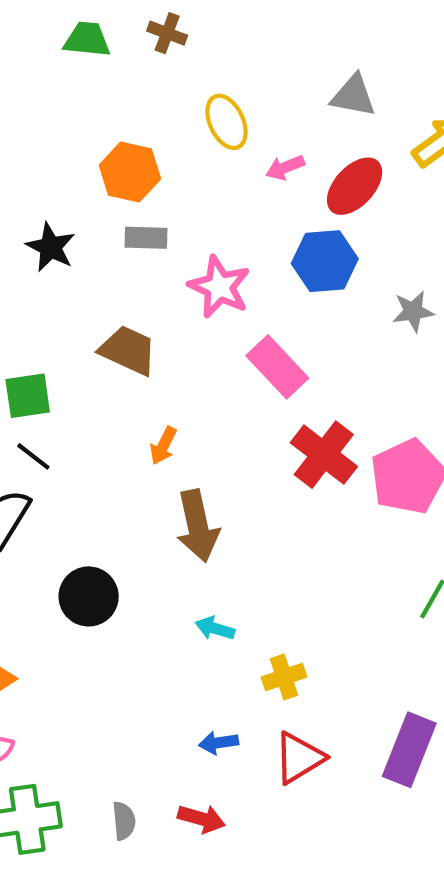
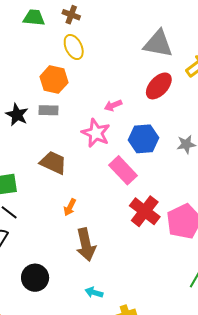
gray triangle: (353, 96) -> (158, 44), size x1.4
yellow ellipse: (227, 122) -> (74, 47), moved
pink arrow: (285, 168) -> (113, 105), moved
gray rectangle: (146, 238) -> (49, 110), moved
blue hexagon: (325, 261) -> (144, 139), moved

